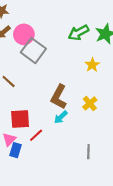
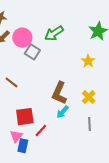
green arrow: (79, 33) -> (54, 33), moved
gray square: (33, 51) -> (32, 52), size x0.7
gray line: (88, 152) -> (90, 124), moved

